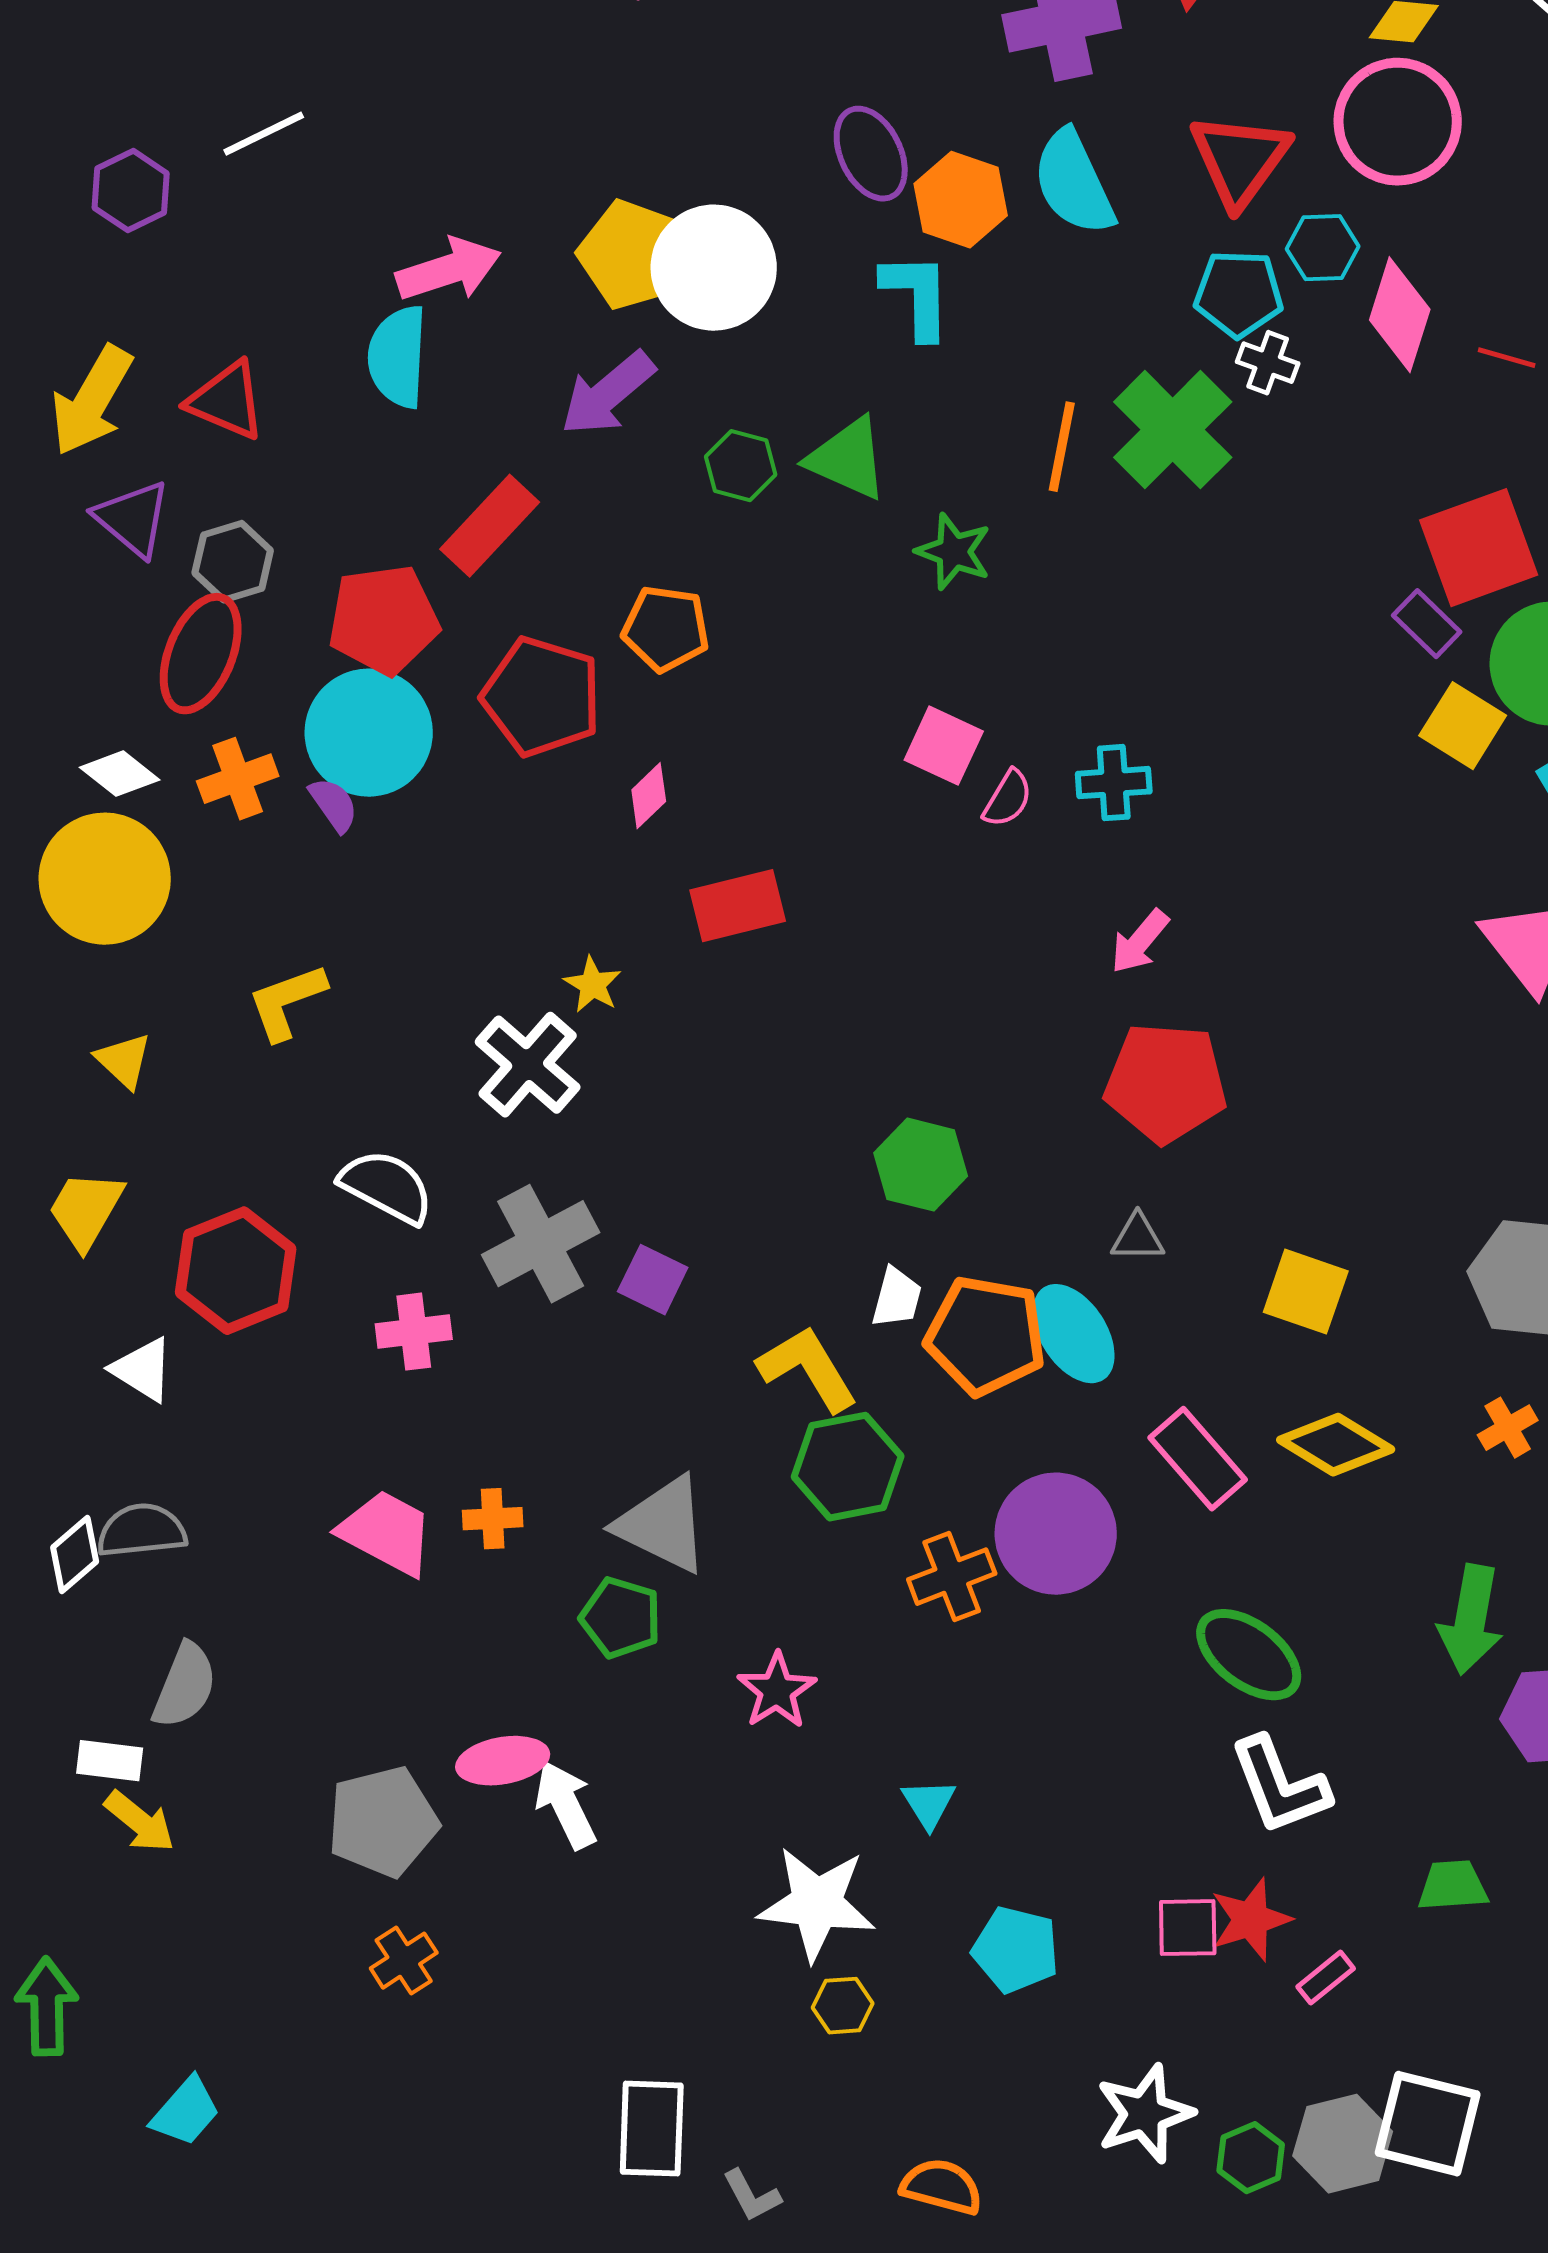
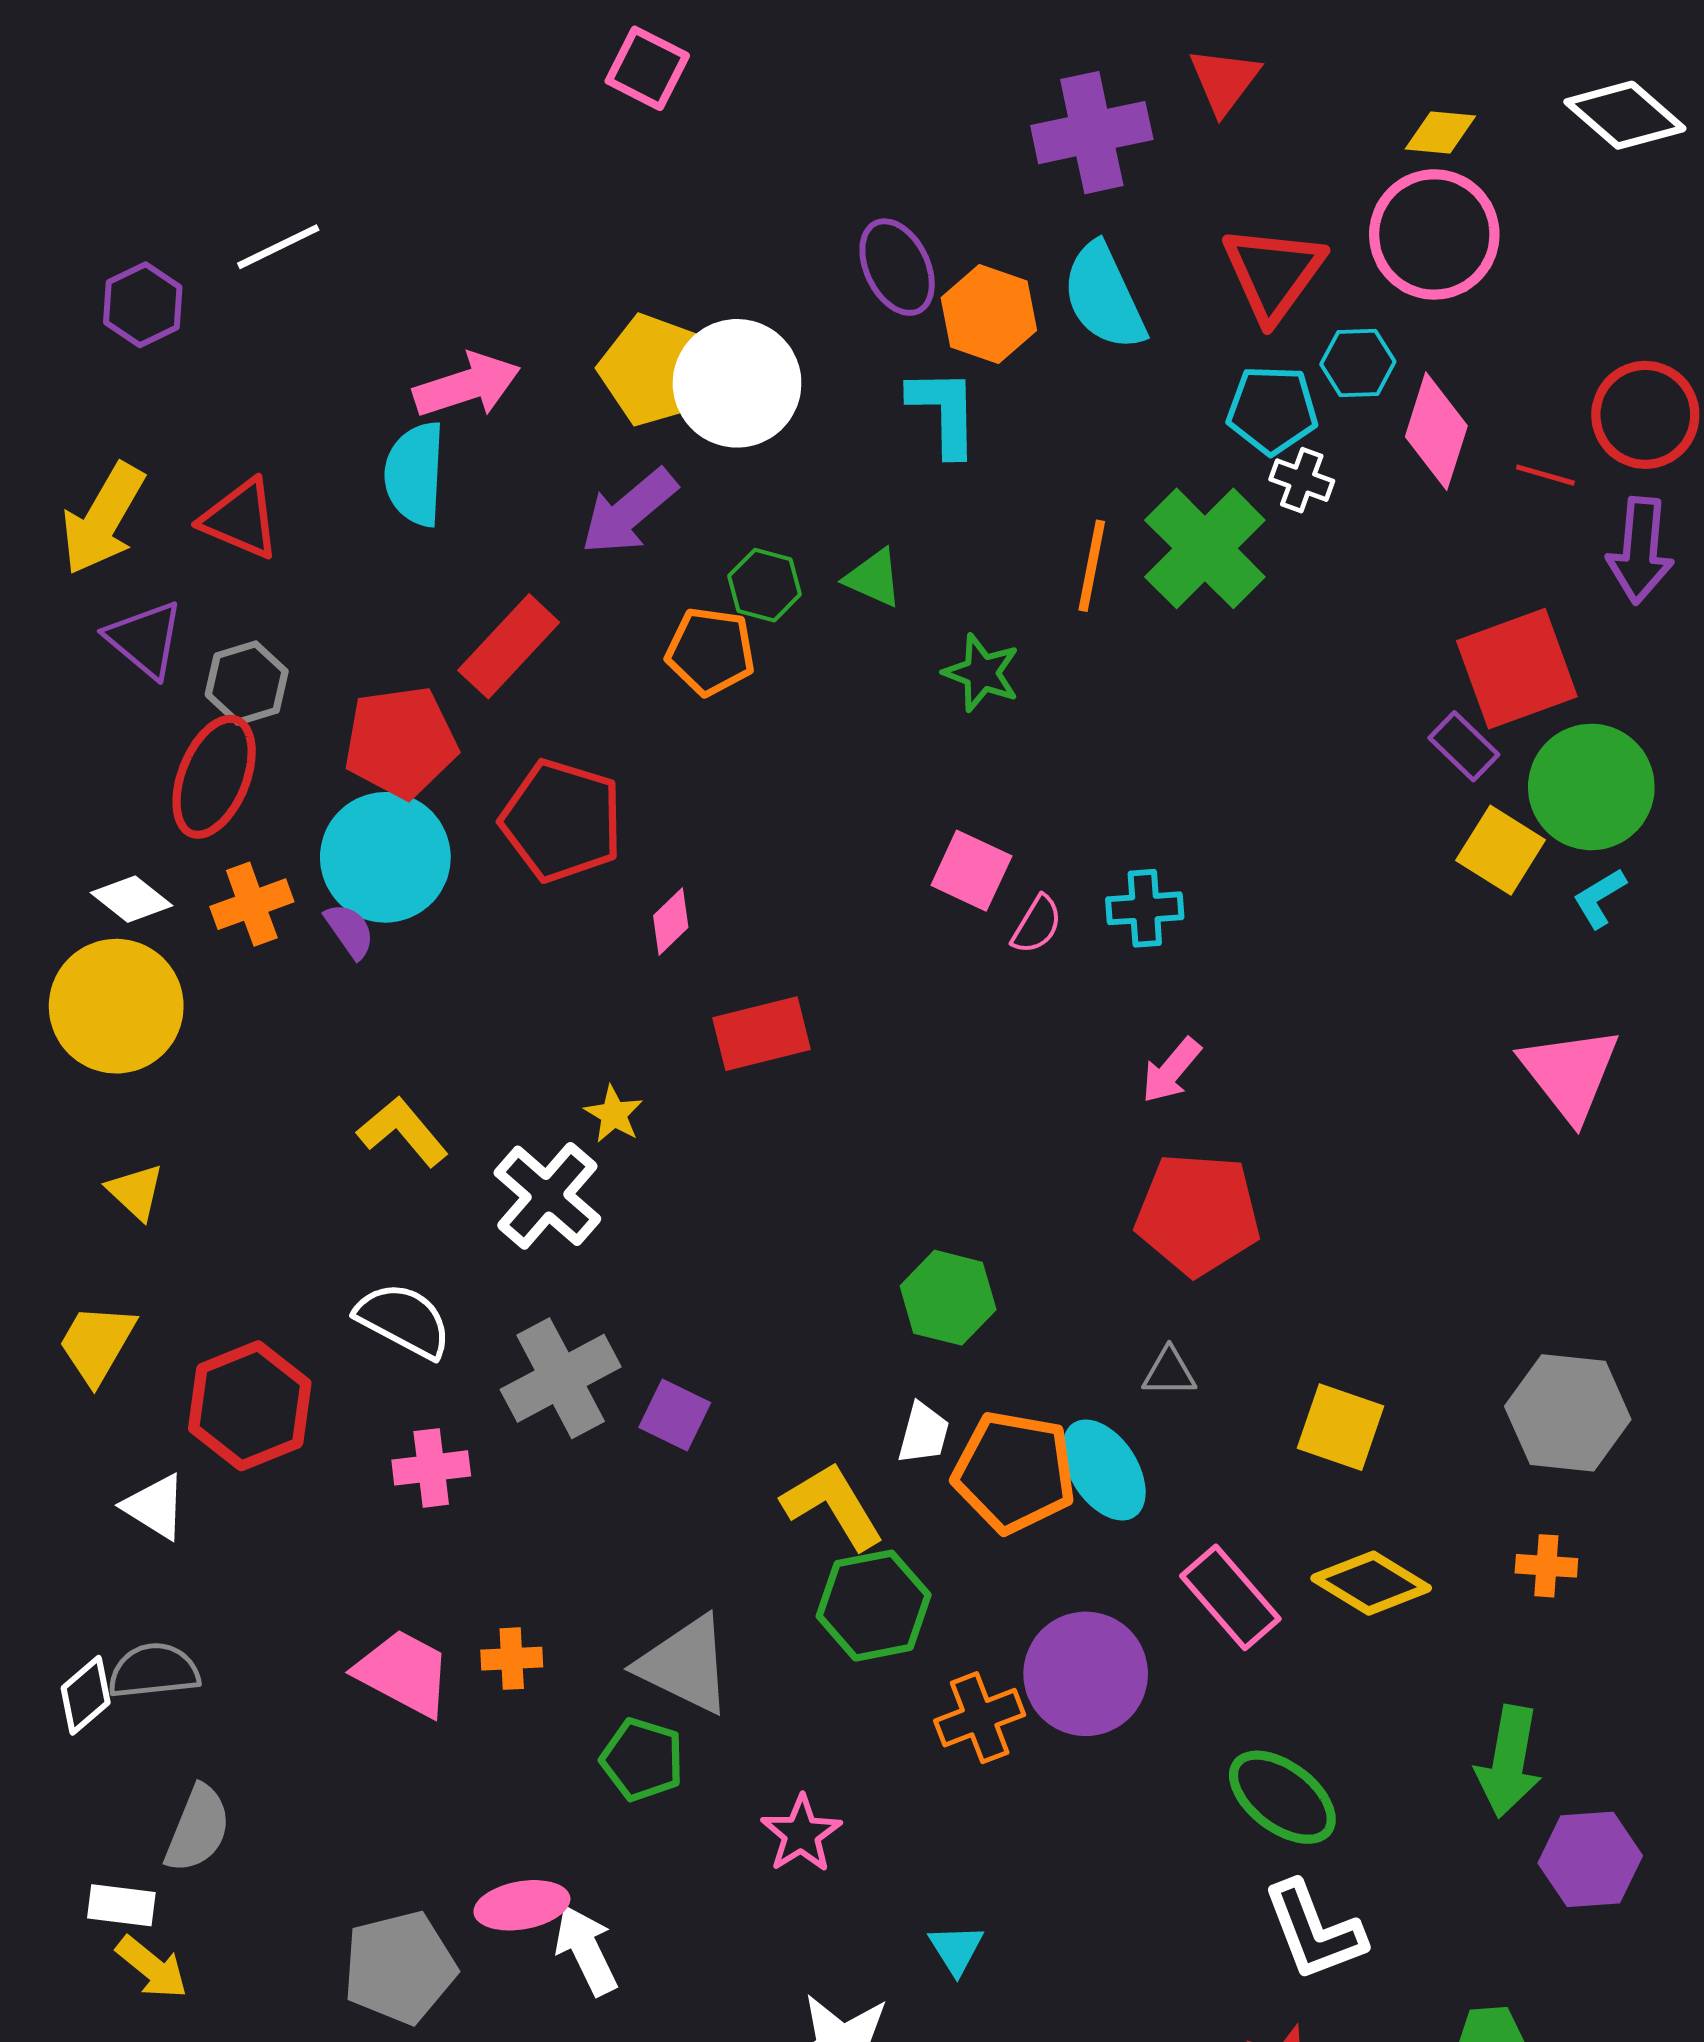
green triangle: (848, 459) -> (874, 578), size x0.7
orange pentagon: (666, 629) -> (711, 651), moved
yellow L-shape: (287, 1002) -> (403, 1132), moved, turned 70
orange cross: (1508, 1428) -> (1546, 1566), turned 34

